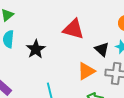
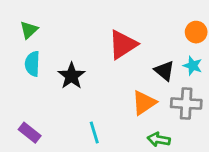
red triangle: (73, 29) -> (123, 45), turned -45

